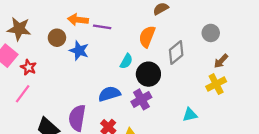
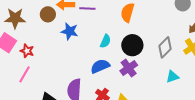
brown circle: (57, 38) -> (48, 14), moved
gray diamond: (176, 53) -> (165, 47), moved
cyan semicircle: (126, 61) -> (105, 41), moved

